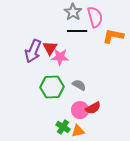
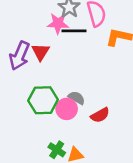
pink star: (60, 57) -> (58, 23), moved
red semicircle: (93, 108) -> (100, 115), moved
pink circle: (80, 110) -> (67, 109), moved

